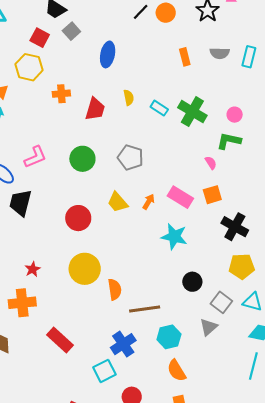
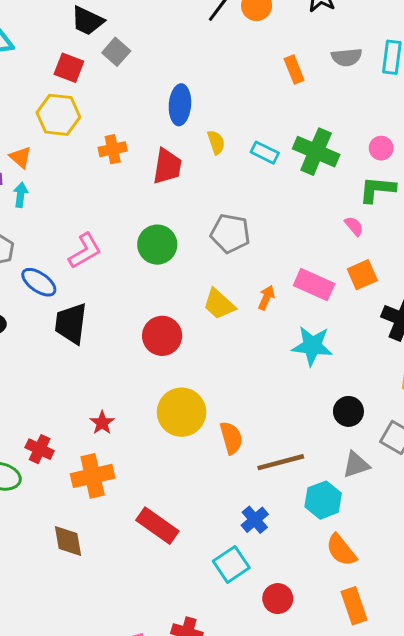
blue ellipse: (108, 54) -> (180, 105), moved
gray triangle: (209, 327) -> (356, 465), moved, turned 30
blue cross: (123, 344) -> (255, 520), size x0.7

